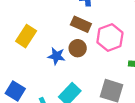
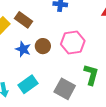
brown rectangle: (81, 24) -> (24, 20), moved

